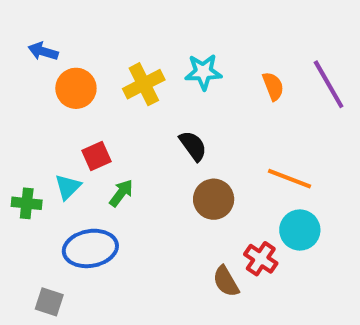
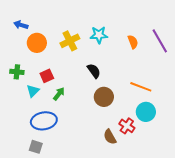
green cross: (27, 203) -> (17, 72), moved
gray square: (49, 302) -> (36, 147), moved

